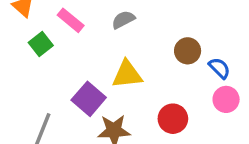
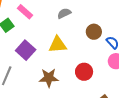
gray semicircle: (123, 20) -> (64, 13), moved
purple square: (89, 99) -> (26, 50), moved

